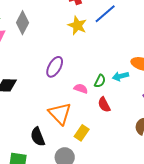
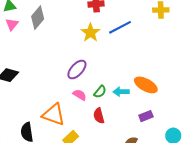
purple ellipse: (55, 67) -> (77, 69), moved
orange triangle: (60, 114) -> (54, 115), turned -40

